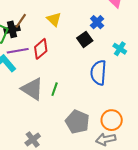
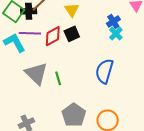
black square: (85, 39) -> (72, 34), moved
cyan cross: (120, 49) -> (116, 34), moved
green line: (55, 89) -> (58, 78), turned -48

